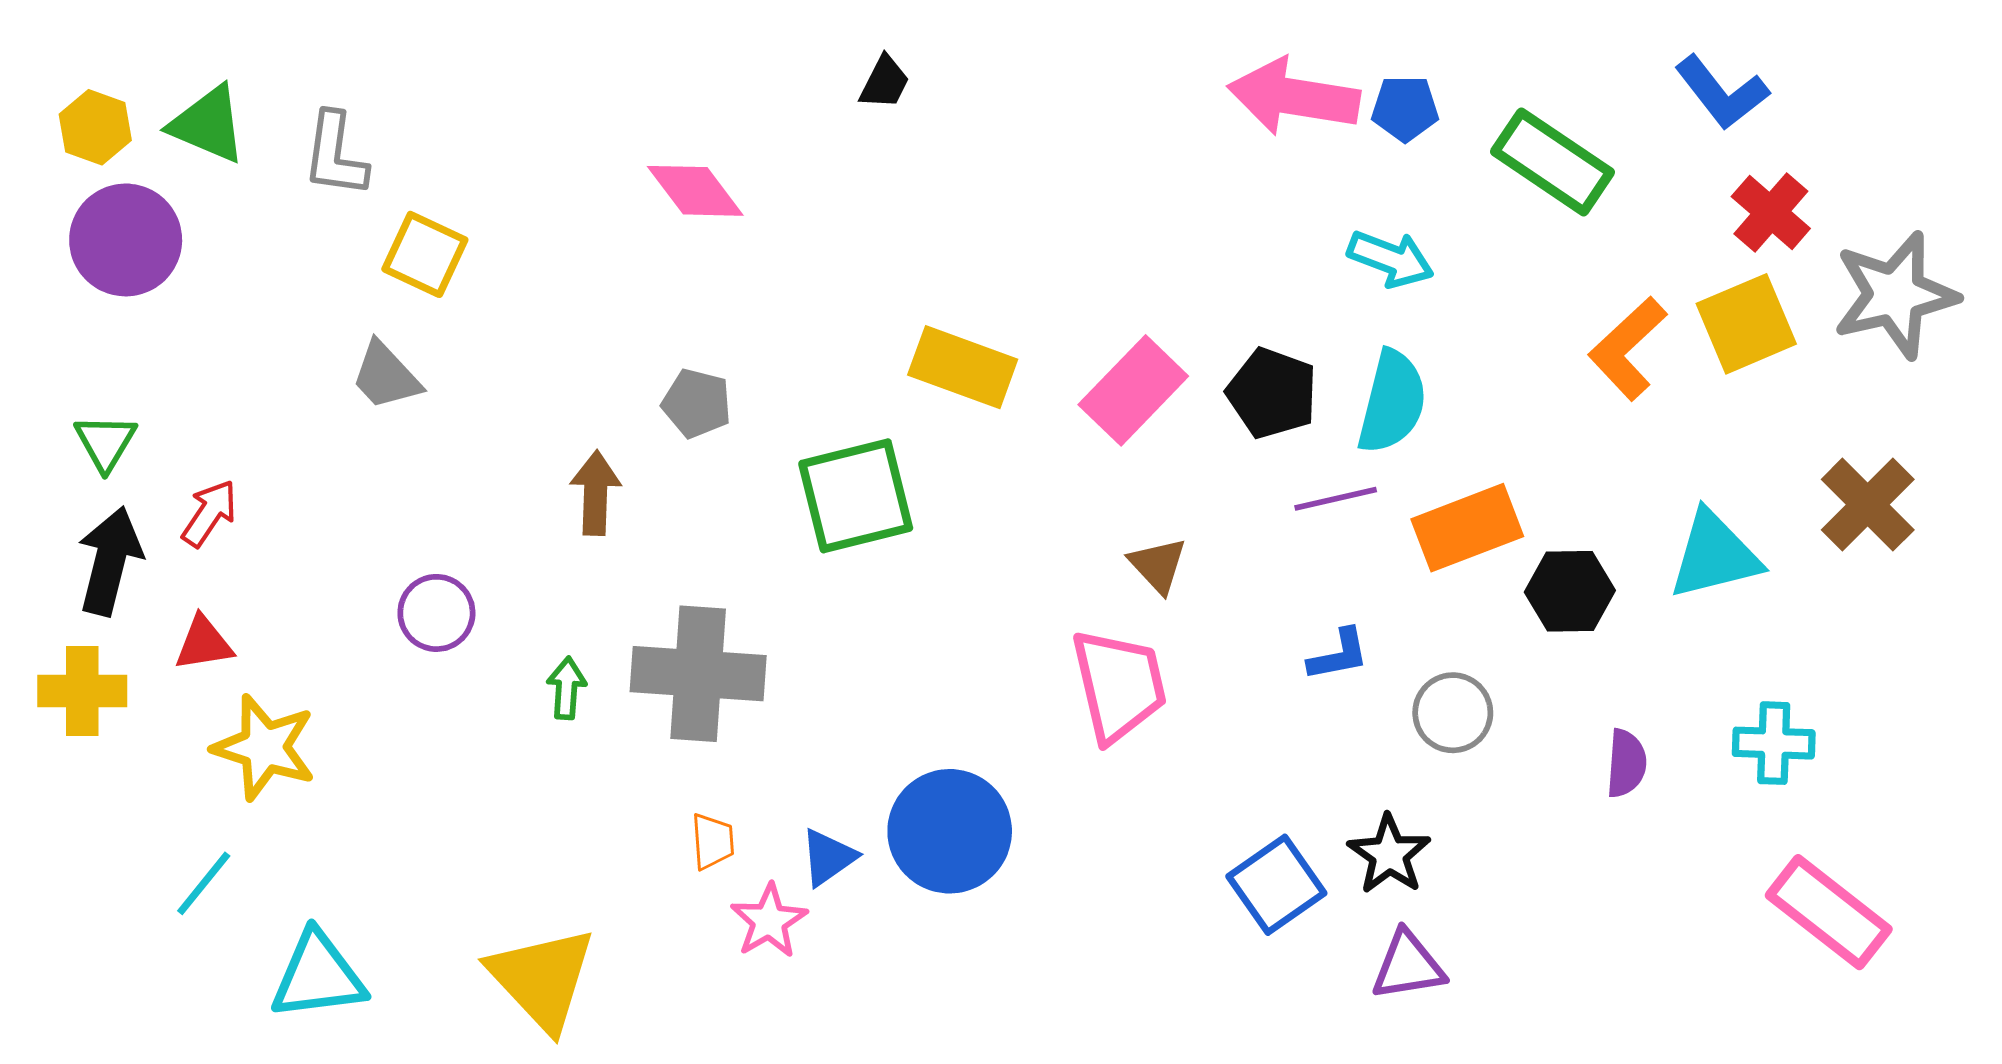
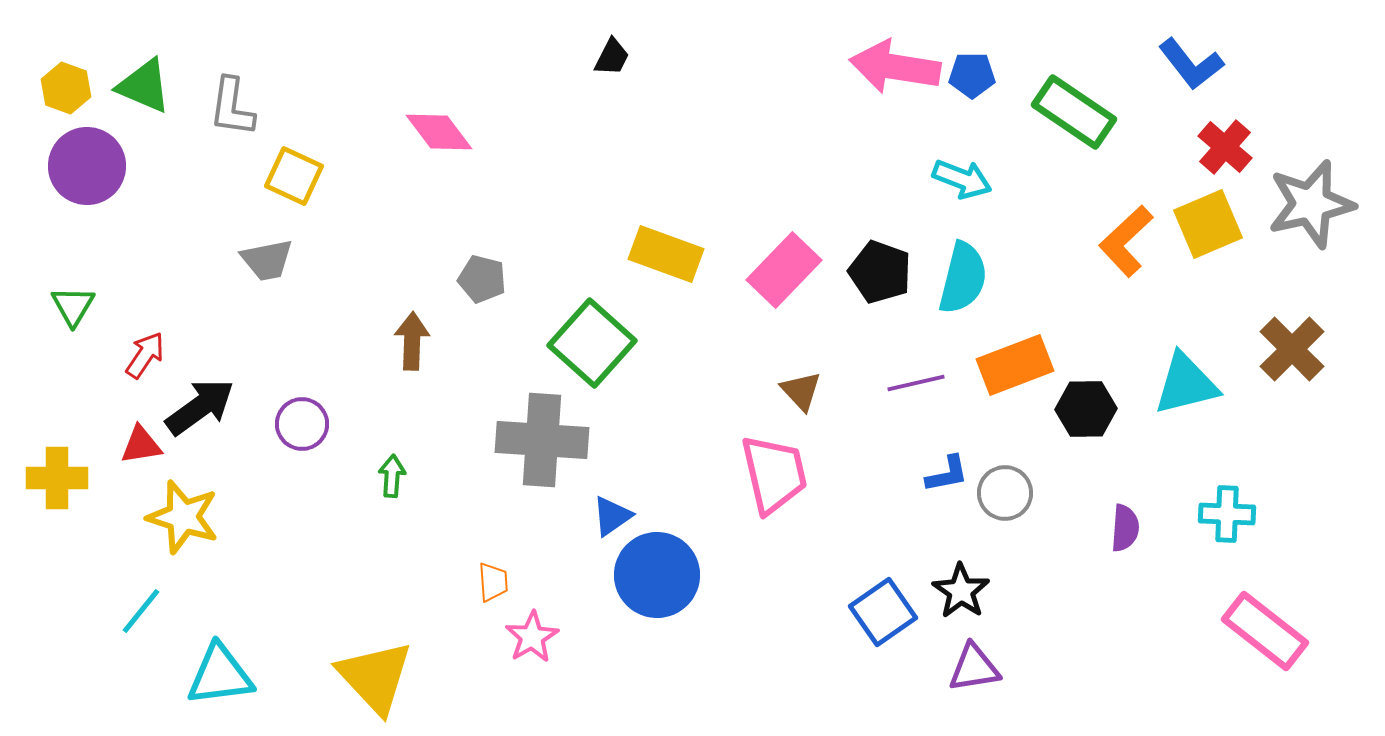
pink diamond: (695, 191) -> (439, 132), moved
gray trapezoid: (386, 376) -> (267, 260), turned -58
green square: (856, 496) -> (592, 343), turned -34
purple line: (1336, 499) -> (916, 383), moved
black arrow: (110, 561) -> (200, 407), moved, turned 40
blue L-shape: (1339, 655) -> (947, 474), moved
gray cross: (698, 674) -> (542, 440), moved
blue triangle: (828, 857) -> (612, 516), moved

